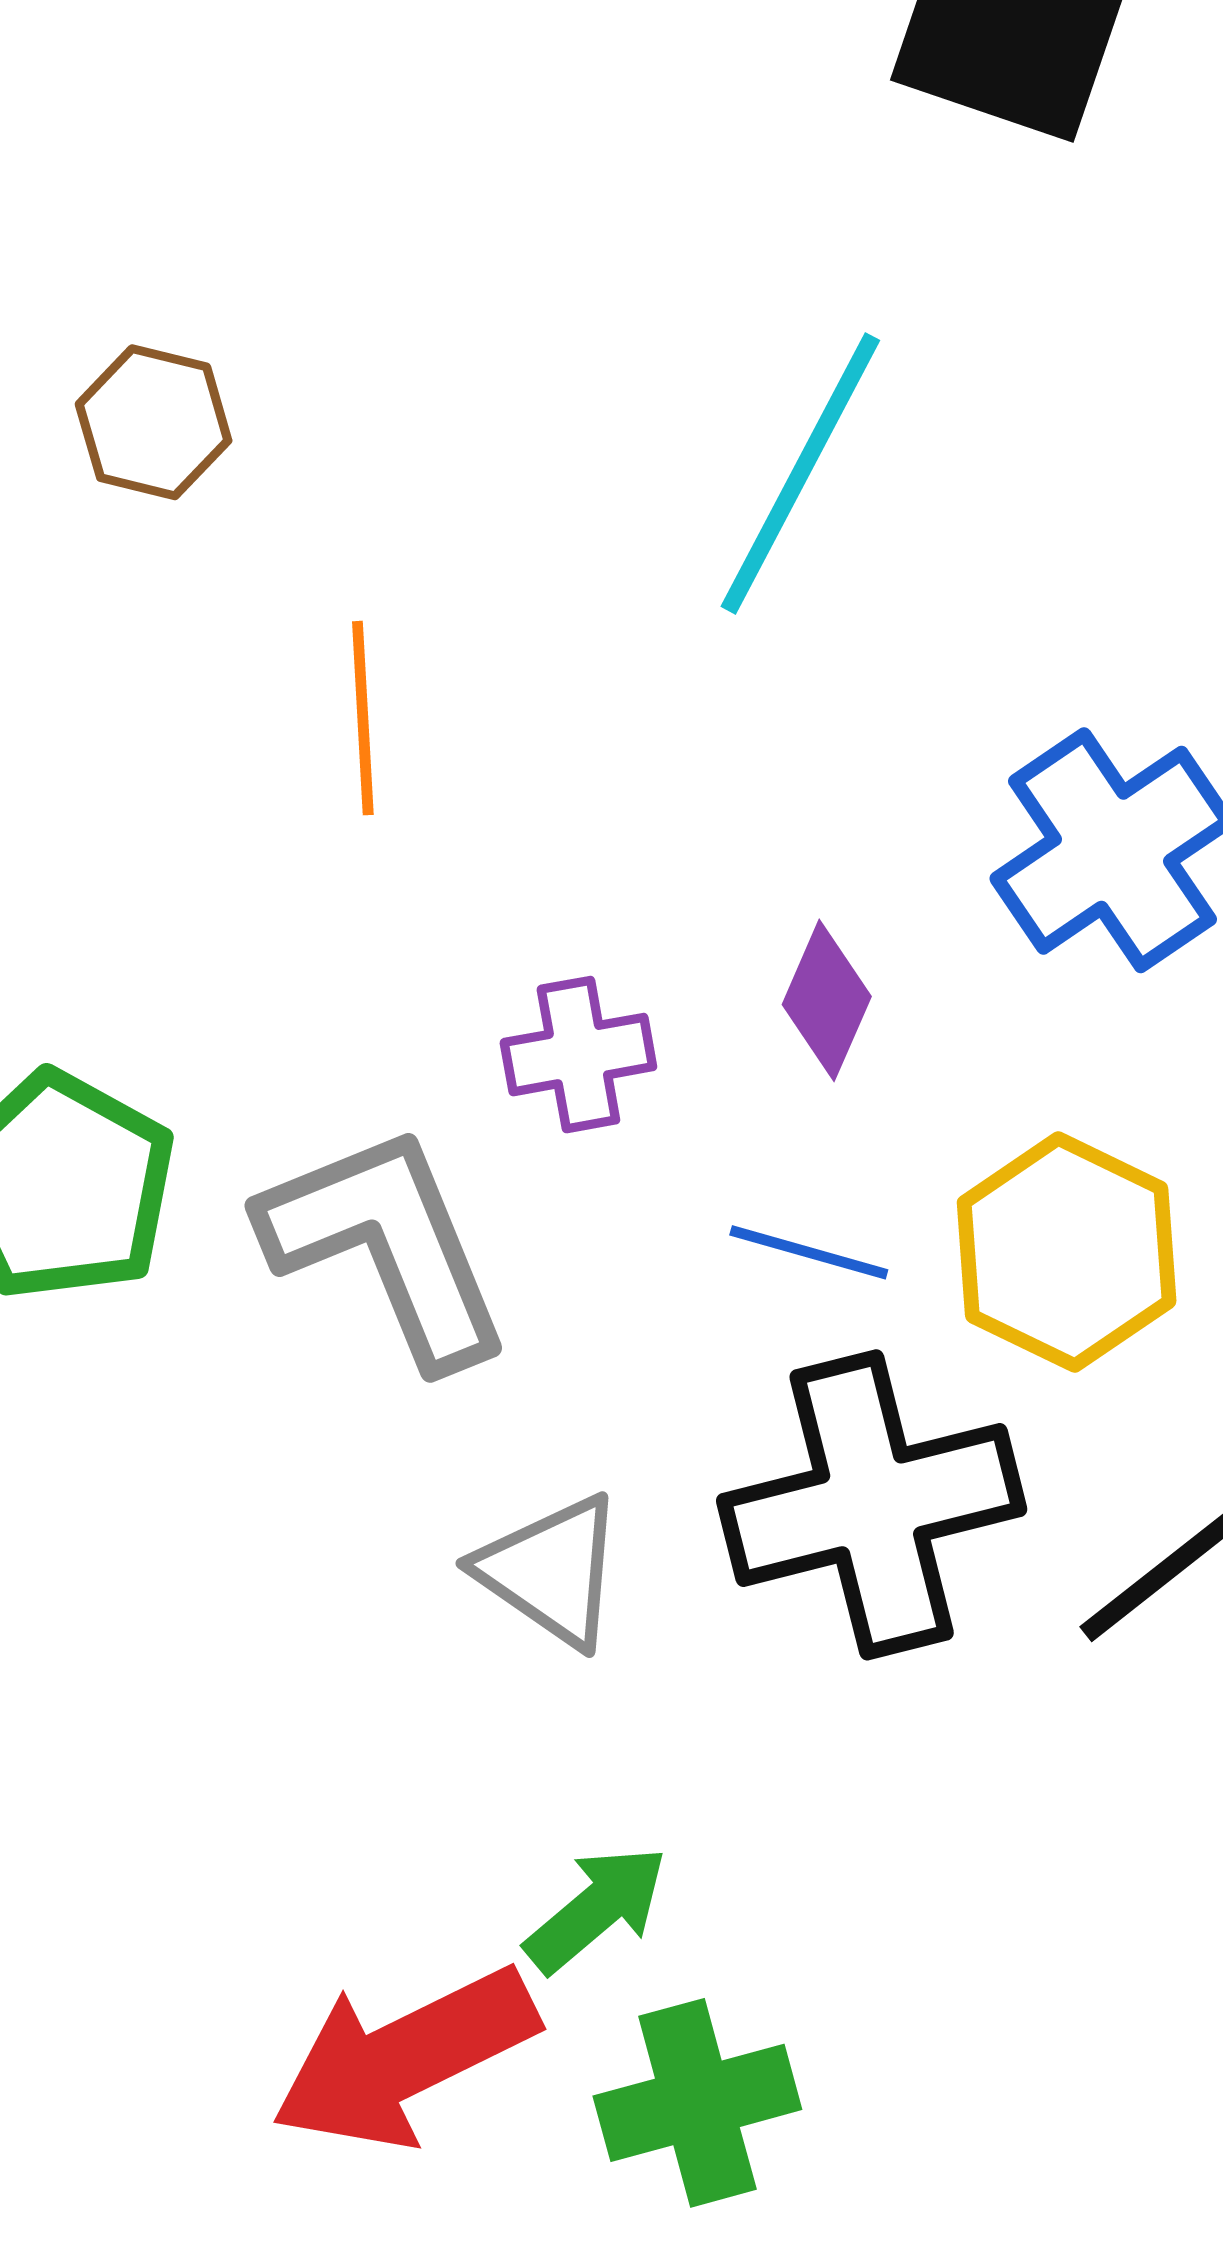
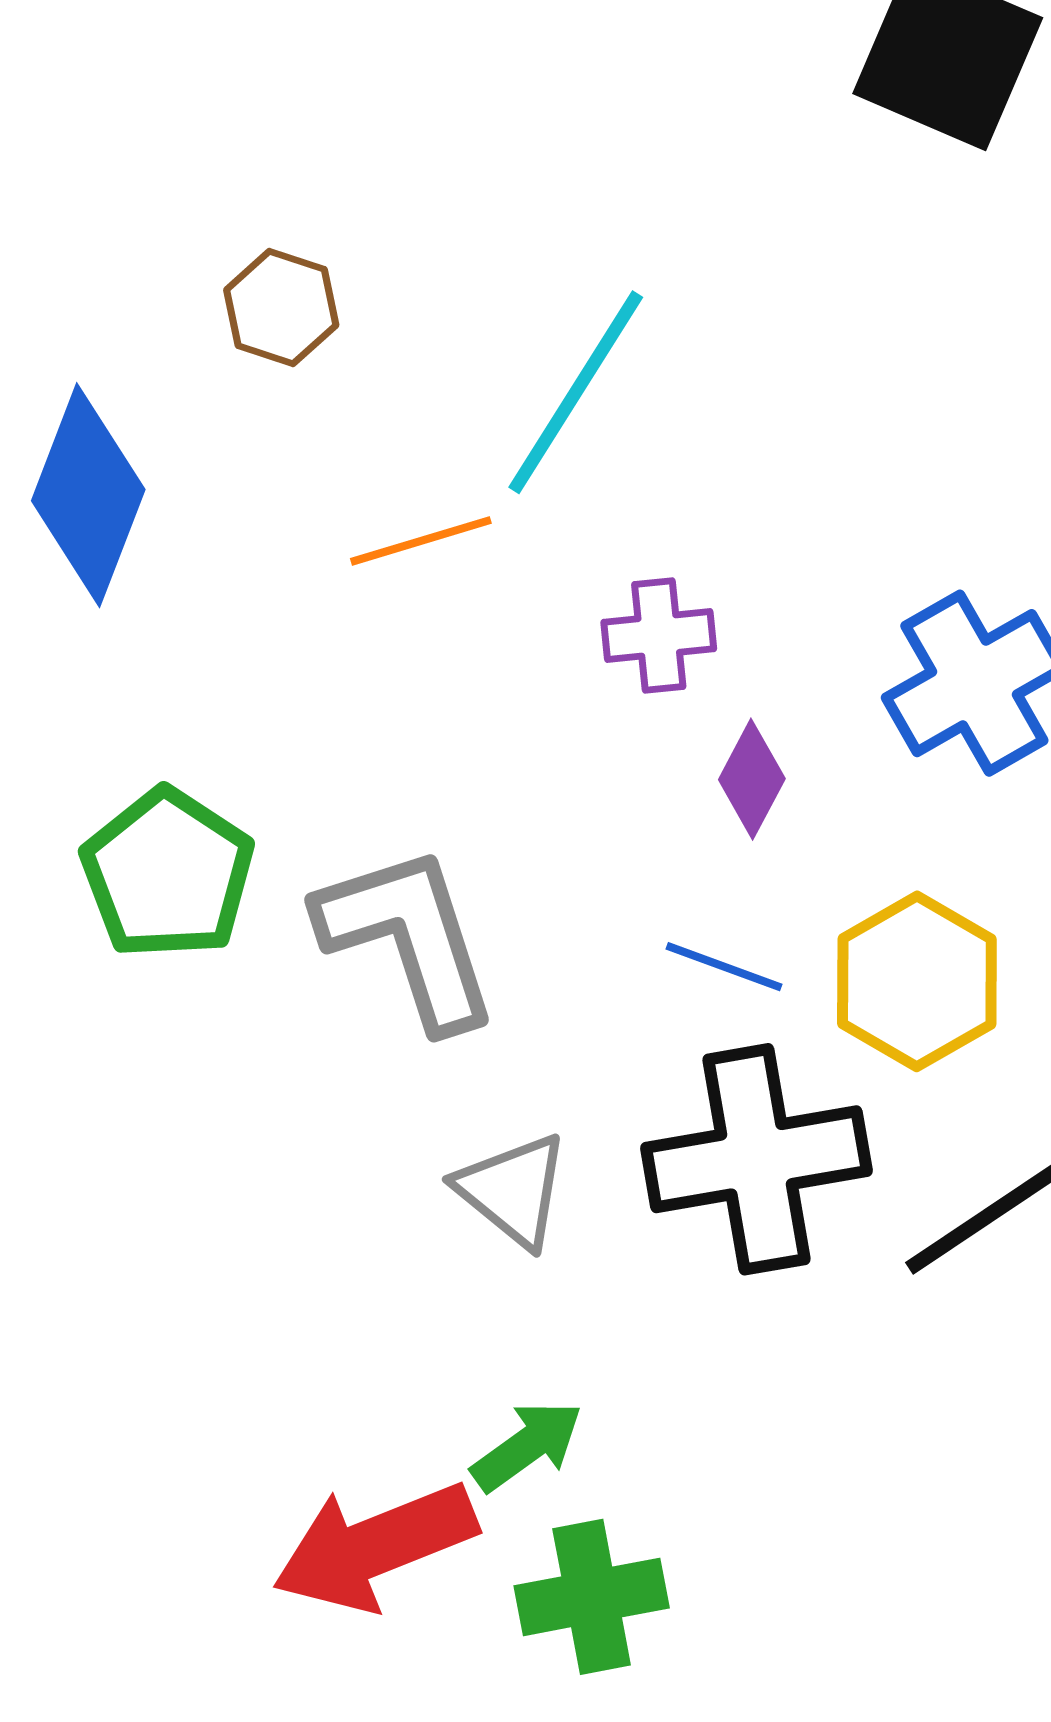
cyan line: (800, 473) -> (576, 392), moved
orange line: (363, 718) -> (421, 541), turned 72
purple cross: (578, 1055) -> (659, 635), moved

